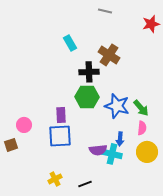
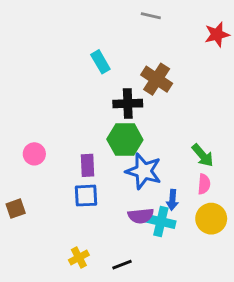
blue star: (117, 106) -> (144, 171), moved
pink circle: (24, 125) -> (34, 154), moved
blue square: (60, 136) -> (86, 196), size x0.7

